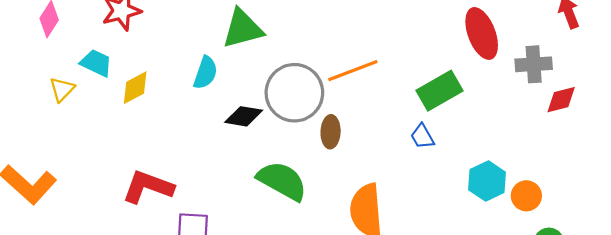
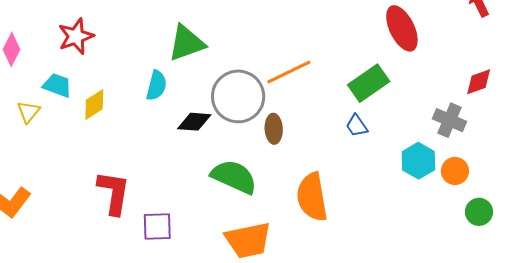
gray cross: (534, 64) -> (449, 120), moved, turned 32
red L-shape: (148, 187) -> (114, 193), turned 84

